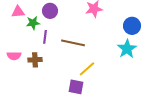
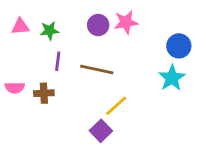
purple circle: (50, 11) -> (98, 25), moved
green star: (33, 23) -> (49, 31), moved
purple square: (76, 87) -> (101, 131), turned 35

